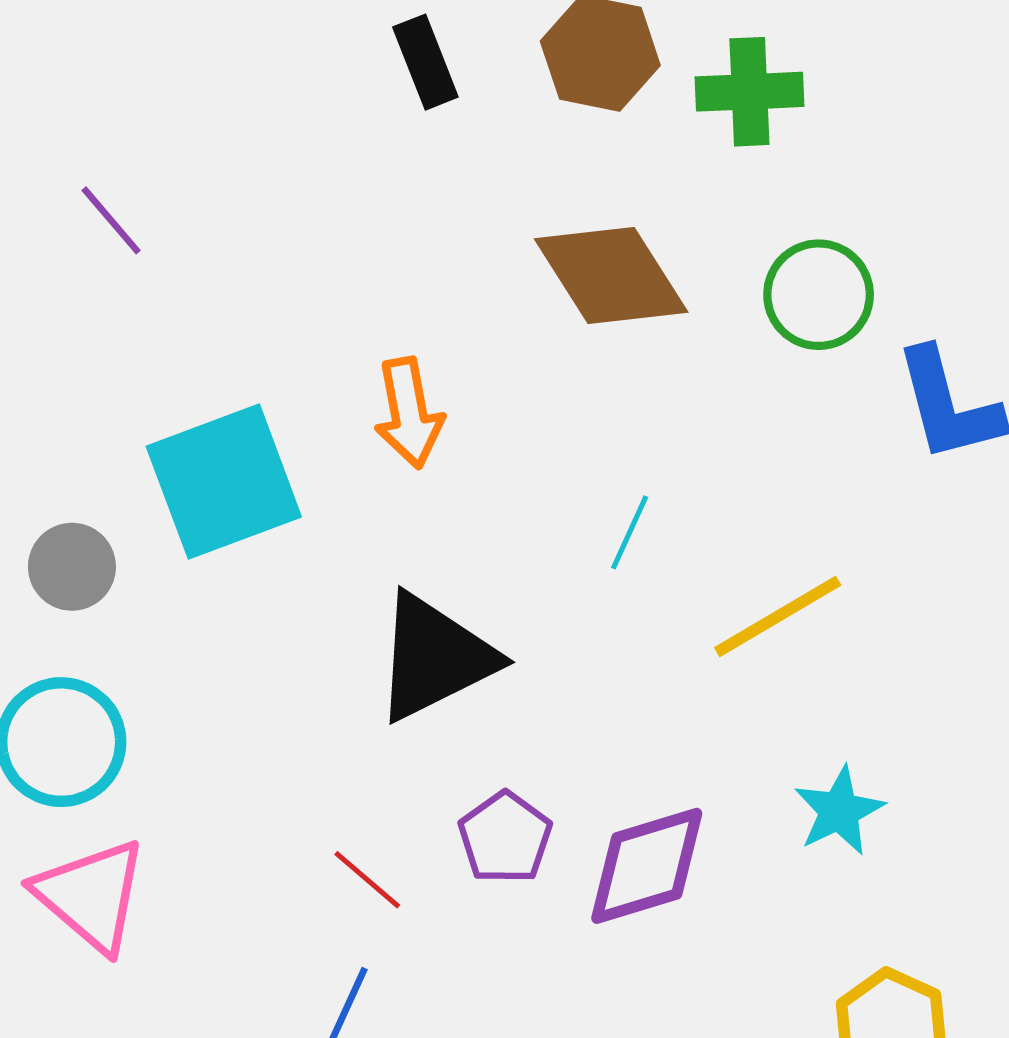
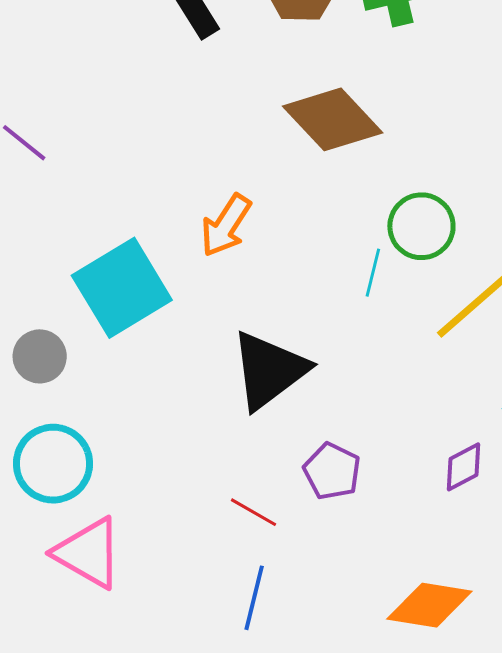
green circle: (819, 295) -> (421, 226), moved
orange arrow: (409, 413) -> (226, 225), turned 54
purple diamond: (647, 866) -> (464, 467), moved, size x0.6

